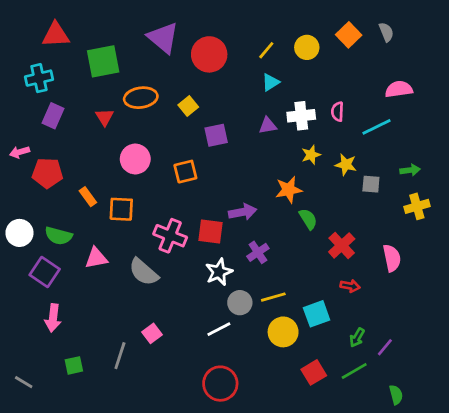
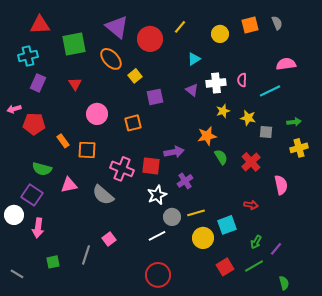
orange square: (349, 35) -> (250, 25), turned 30
yellow line: (266, 50) -> (180, 27), moved
orange ellipse: (141, 98) -> (111, 59), moved, turned 55
purple triangle: (268, 126) -> (192, 90), turned 48
white circle: (19, 233) -> (14, 215), moved
red cross: (342, 245) -> (251, 162), moved

